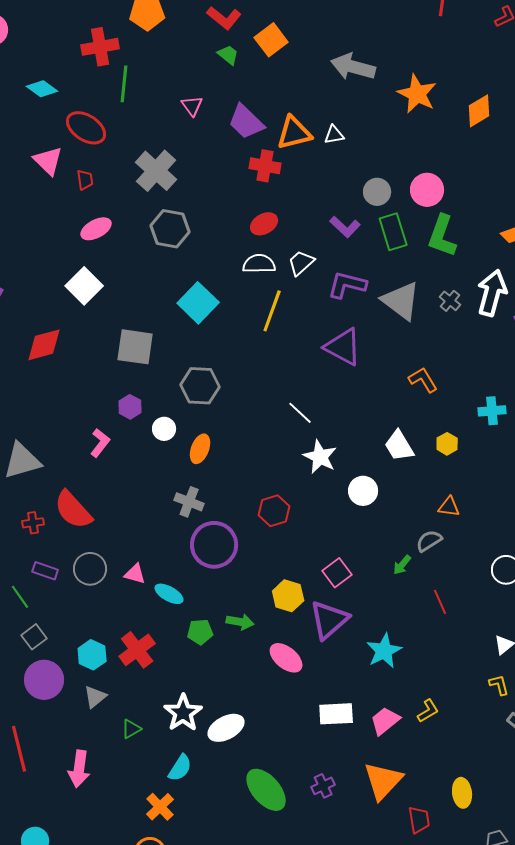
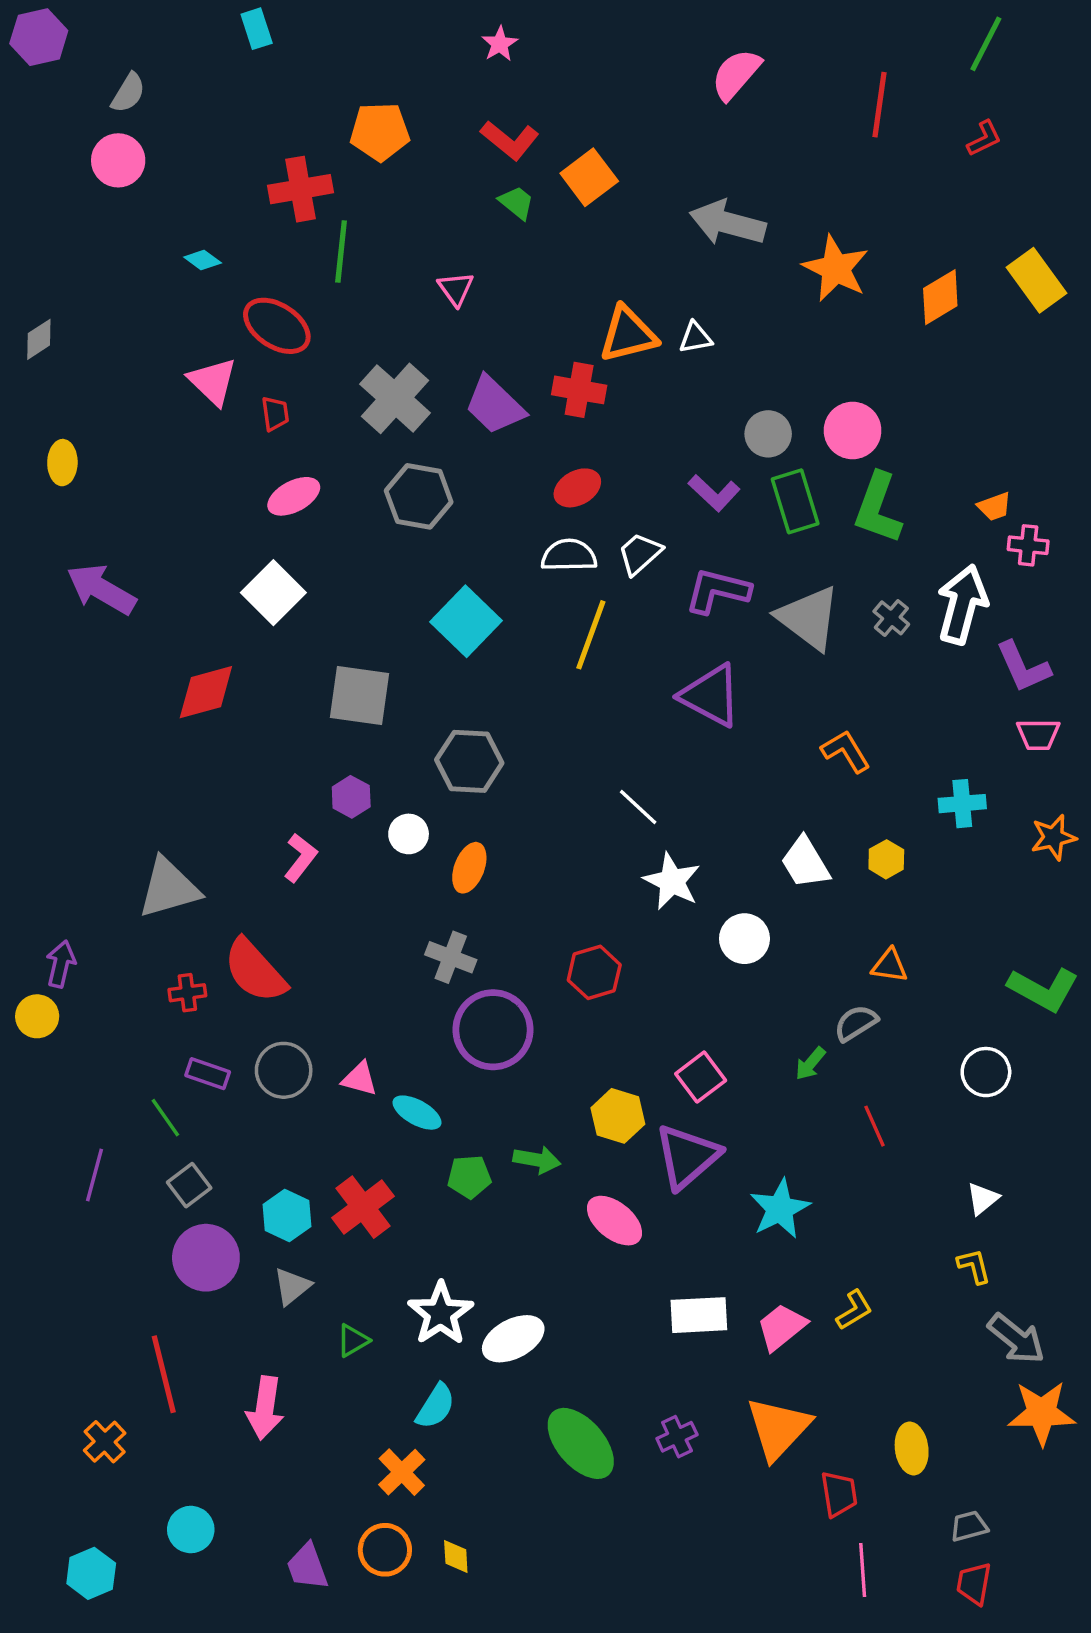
cyan diamond: (42, 89) -> (203, 260), size x0.7
purple trapezoid: (246, 122) -> (495, 405), moved

